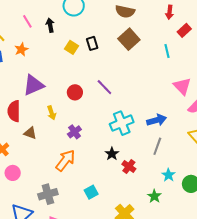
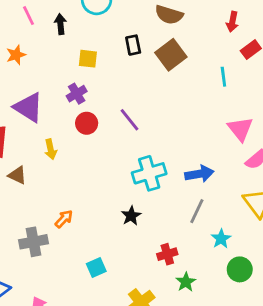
black rectangle: (92, 43) -> (133, 45), moved
yellow square: (72, 47) -> (88, 59), turned -32
purple triangle: (33, 85) -> (29, 107), turned 50
purple cross: (74, 132) -> (77, 94), moved
orange arrow: (65, 160) -> (64, 219), size x0.6
red cross: (129, 166) -> (167, 254), moved, turned 32
cyan star: (168, 175) -> (221, 239), moved
gray cross: (48, 194) -> (33, 242), moved

